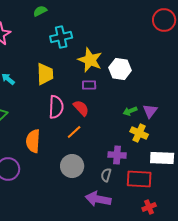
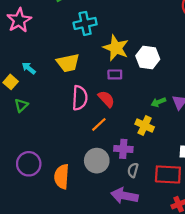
yellow trapezoid: (45, 74) -> (68, 63), turned 80
yellow cross: (139, 133) -> (145, 126), moved
orange semicircle: (33, 141) -> (62, 177), moved
purple cross: (117, 155) -> (123, 149), moved

